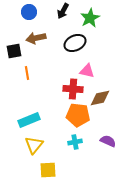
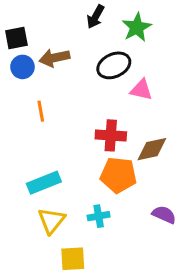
blue circle: (29, 12) -> (22, 67), moved
black square: (14, 51) -> (16, 38), moved
pink triangle: (87, 71) -> (141, 90), moved
cyan cross: (75, 142) -> (99, 216), moved

